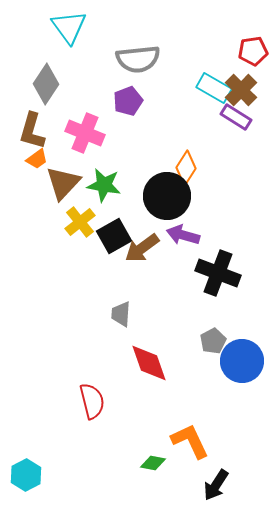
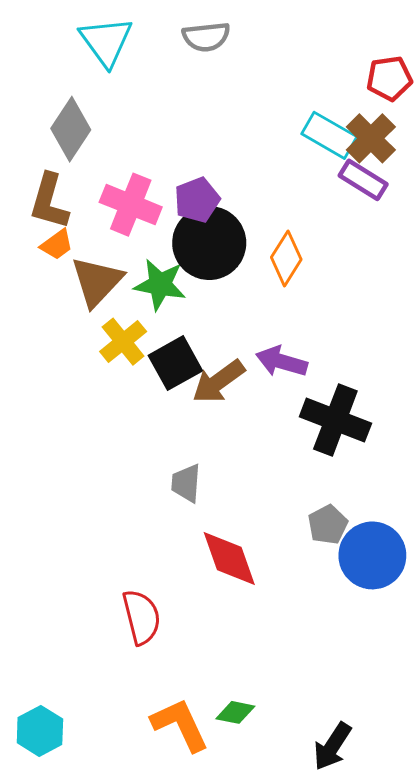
gray semicircle: (138, 59) -> (206, 37), moved, size x0.7
purple pentagon: (128, 101) -> (197, 200), moved
black circle: (167, 196) -> (209, 243), moved
orange L-shape: (190, 441) -> (180, 725), moved

